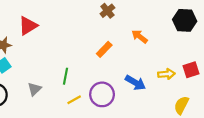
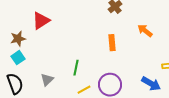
orange rectangle: (104, 49) -> (112, 43), turned -49
blue arrow: (135, 83) -> (151, 84), moved

